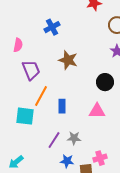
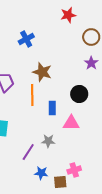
orange line: (41, 96) -> (32, 95), moved, turned -30
blue rectangle: (62, 106) -> (52, 108), moved
gray star: (74, 138) -> (48, 141), moved

